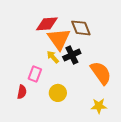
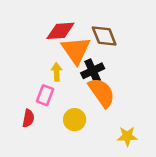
yellow arrow: (53, 57) -> (57, 72), moved, turned 40
orange semicircle: (101, 73) -> (102, 93), moved

